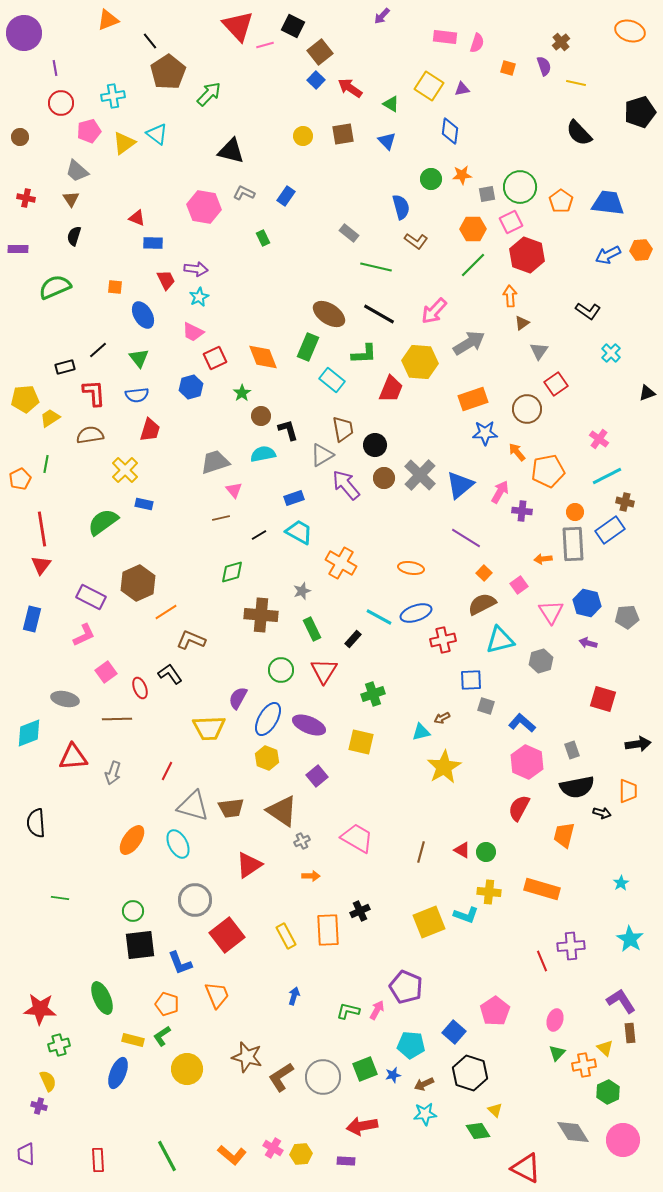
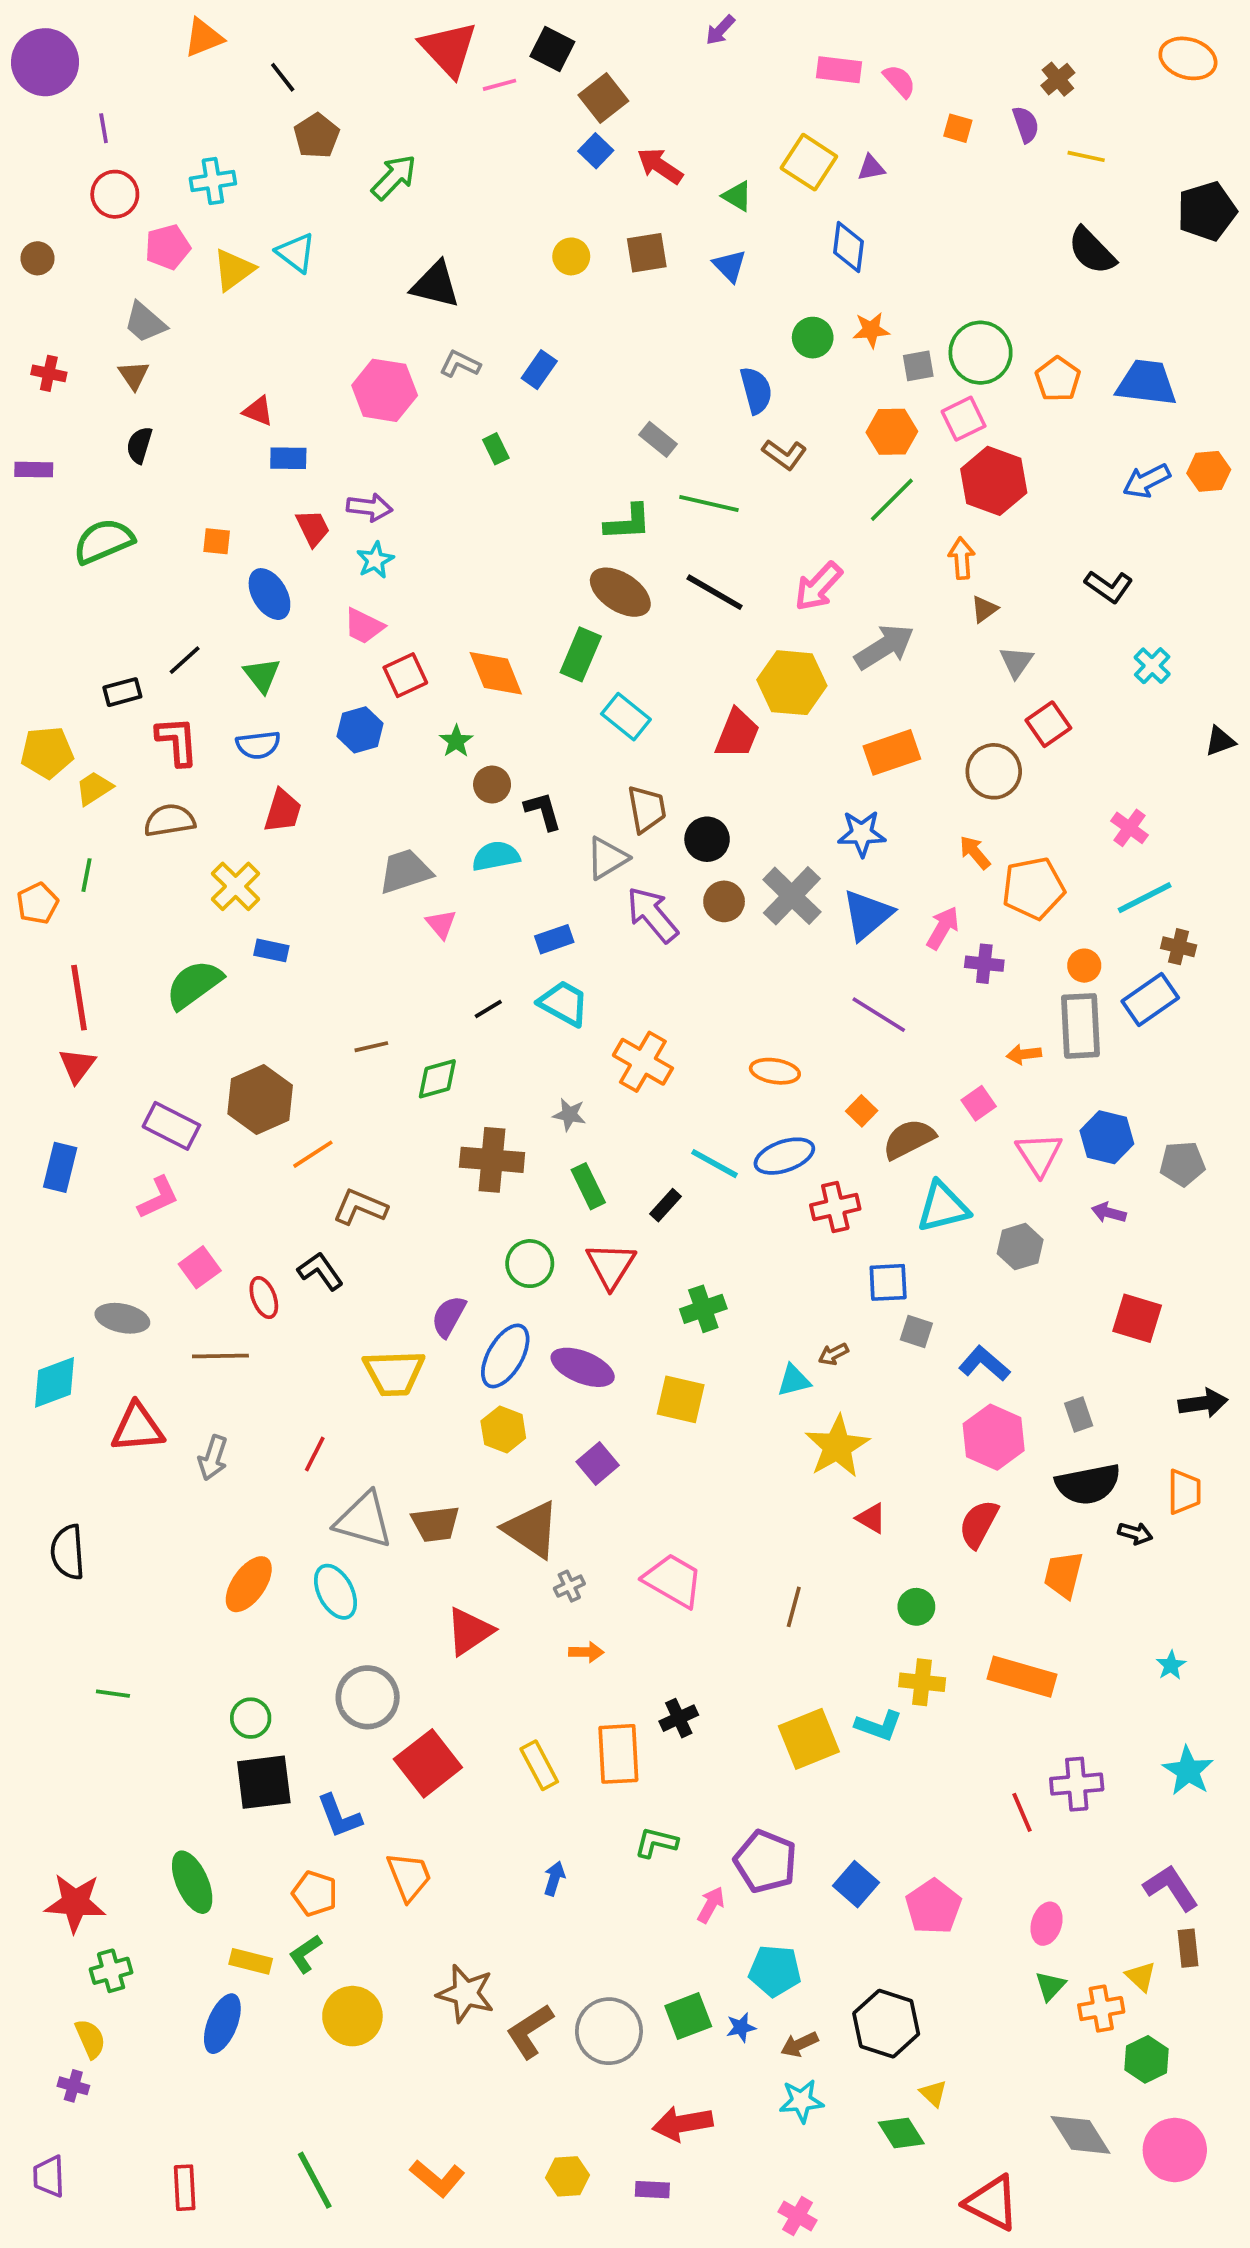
pink semicircle: (477, 43) -> (899, 81), turned -60
brown pentagon: (168, 72) -> (317, 136), size x0.7
green L-shape: (364, 354) -> (628, 522), moved
blue star: (485, 433) -> (862, 834), moved
brown line: (221, 518) -> (371, 1047), moved
orange square: (484, 573) -> (862, 1111), moved
gray star: (302, 591) -> (569, 1115), turned 30
red triangle: (462, 850) -> (871, 1518), moved
green L-shape: (348, 1011) -> (656, 1843), moved
blue square: (454, 1032) -> (856, 1884), moved
pink cross: (273, 1148) -> (798, 2216), moved

